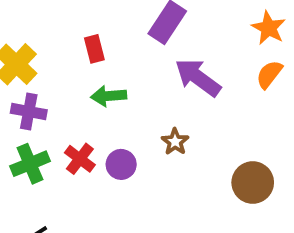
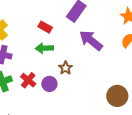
red rectangle: (94, 49) -> (45, 27), moved, turned -48
brown star: (175, 142) -> (66, 68), moved

